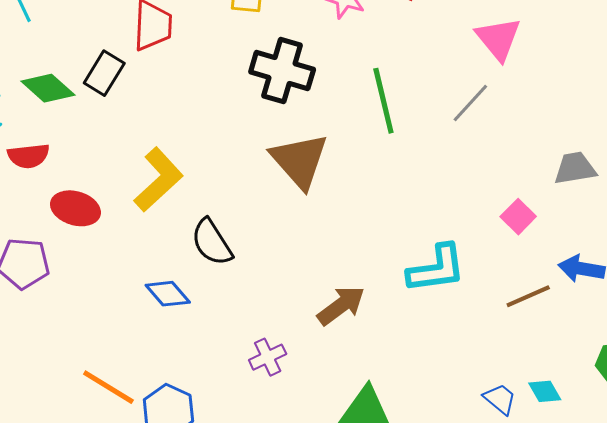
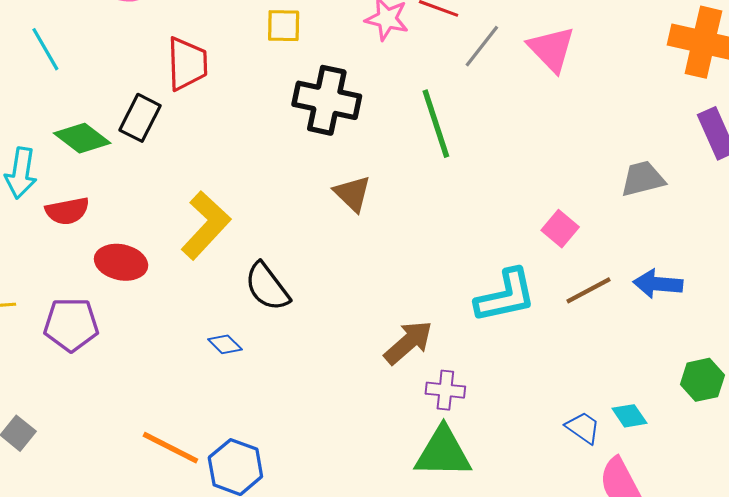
gray line: (470, 103) -> (482, 46), moved
brown triangle: (299, 161) -> (352, 194), size x0.6
pink square: (518, 217) -> (560, 229), moved
blue diamond: (168, 294) -> (225, 344), size x0.7
brown line: (528, 296) -> (589, 290), moved
purple cross: (268, 357) -> (445, 390), moved, turned 36

